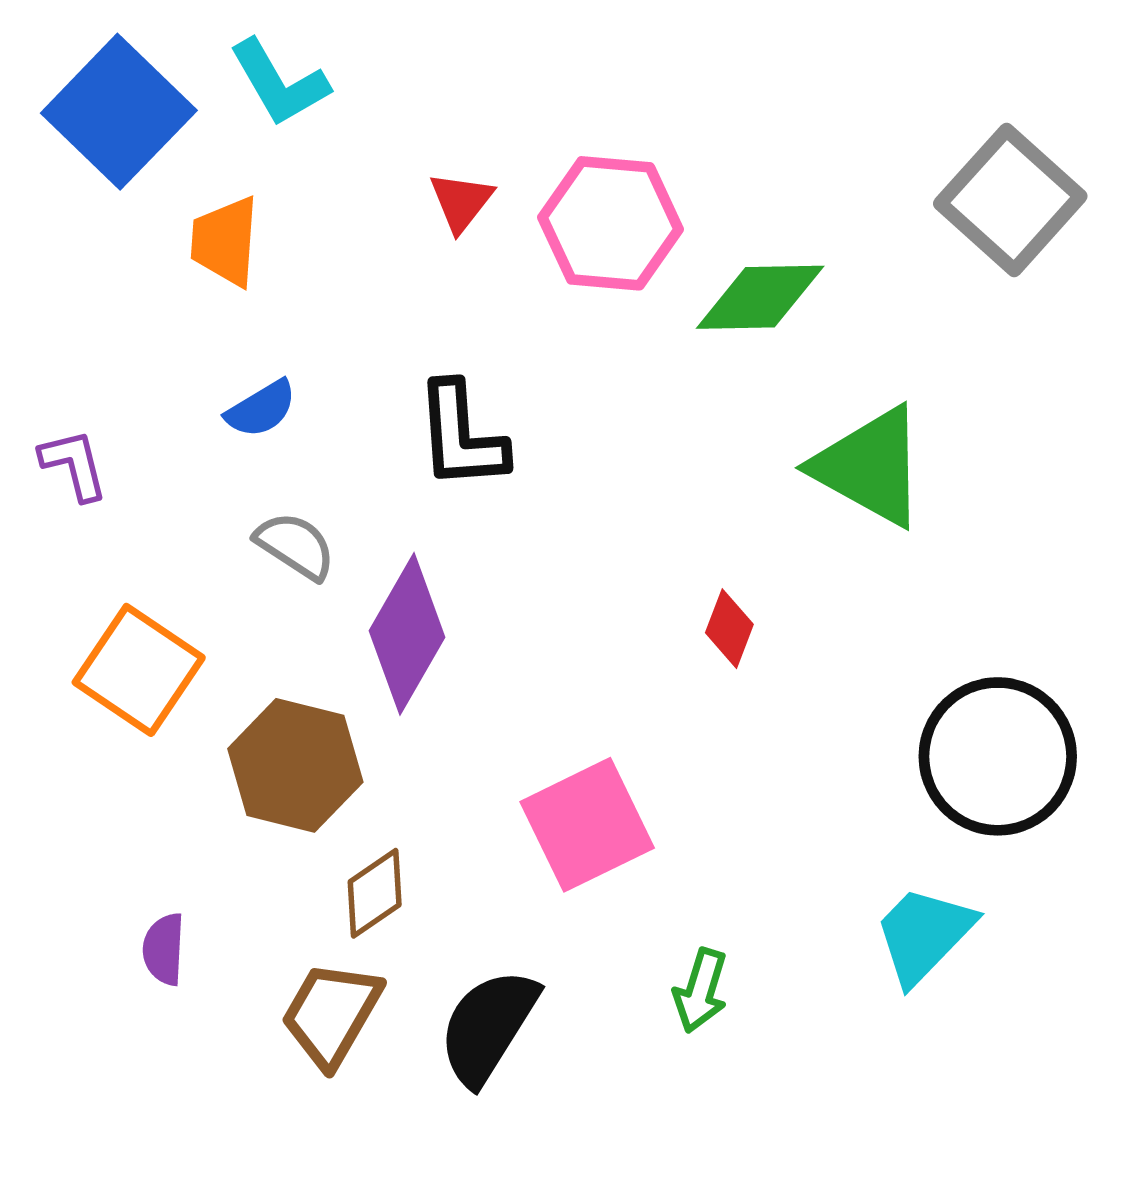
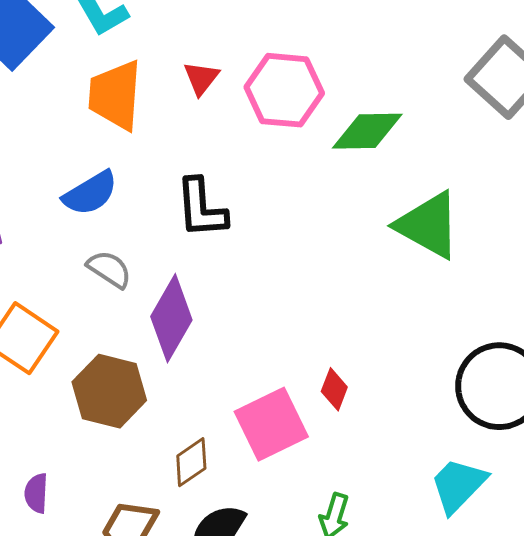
orange trapezoid: (225, 241) -> (115, 95), moved, size x1.4
blue semicircle: (261, 409) -> (90, 193), size x1.4
red diamond: (729, 629) -> (334, 389), moved
brown diamond: (375, 893) -> (191, 462), moved

